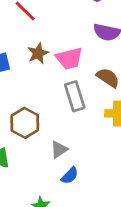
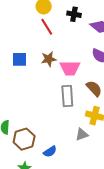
brown hexagon: (25, 123) -> (24, 139), moved
gray triangle: (59, 150) -> (82, 134), moved

